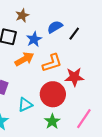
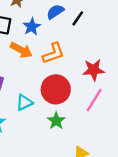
orange arrow: (24, 59) -> (21, 50), turned 60
red star: (74, 77) -> (94, 70), moved
pink line: (84, 119) -> (94, 100), moved

